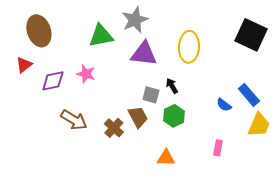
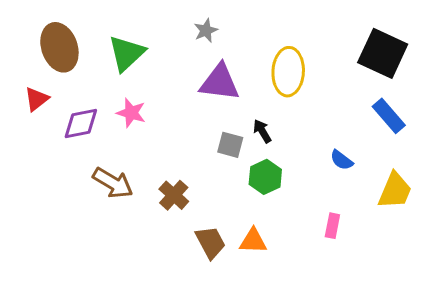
gray star: (135, 20) -> (206, 30), size x0.6
green triangle: (101, 36) -> (127, 53), moved, turned -32
blue rectangle: (249, 95) -> (389, 116), moved
brown trapezoid: (138, 117) -> (210, 242), moved

